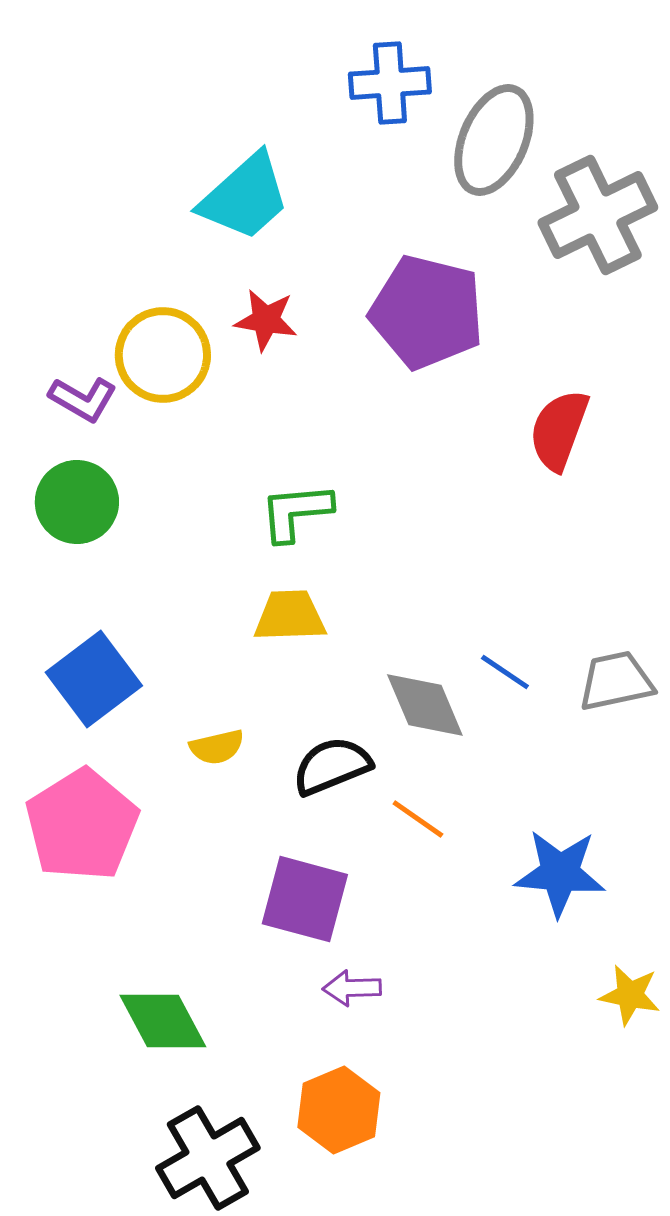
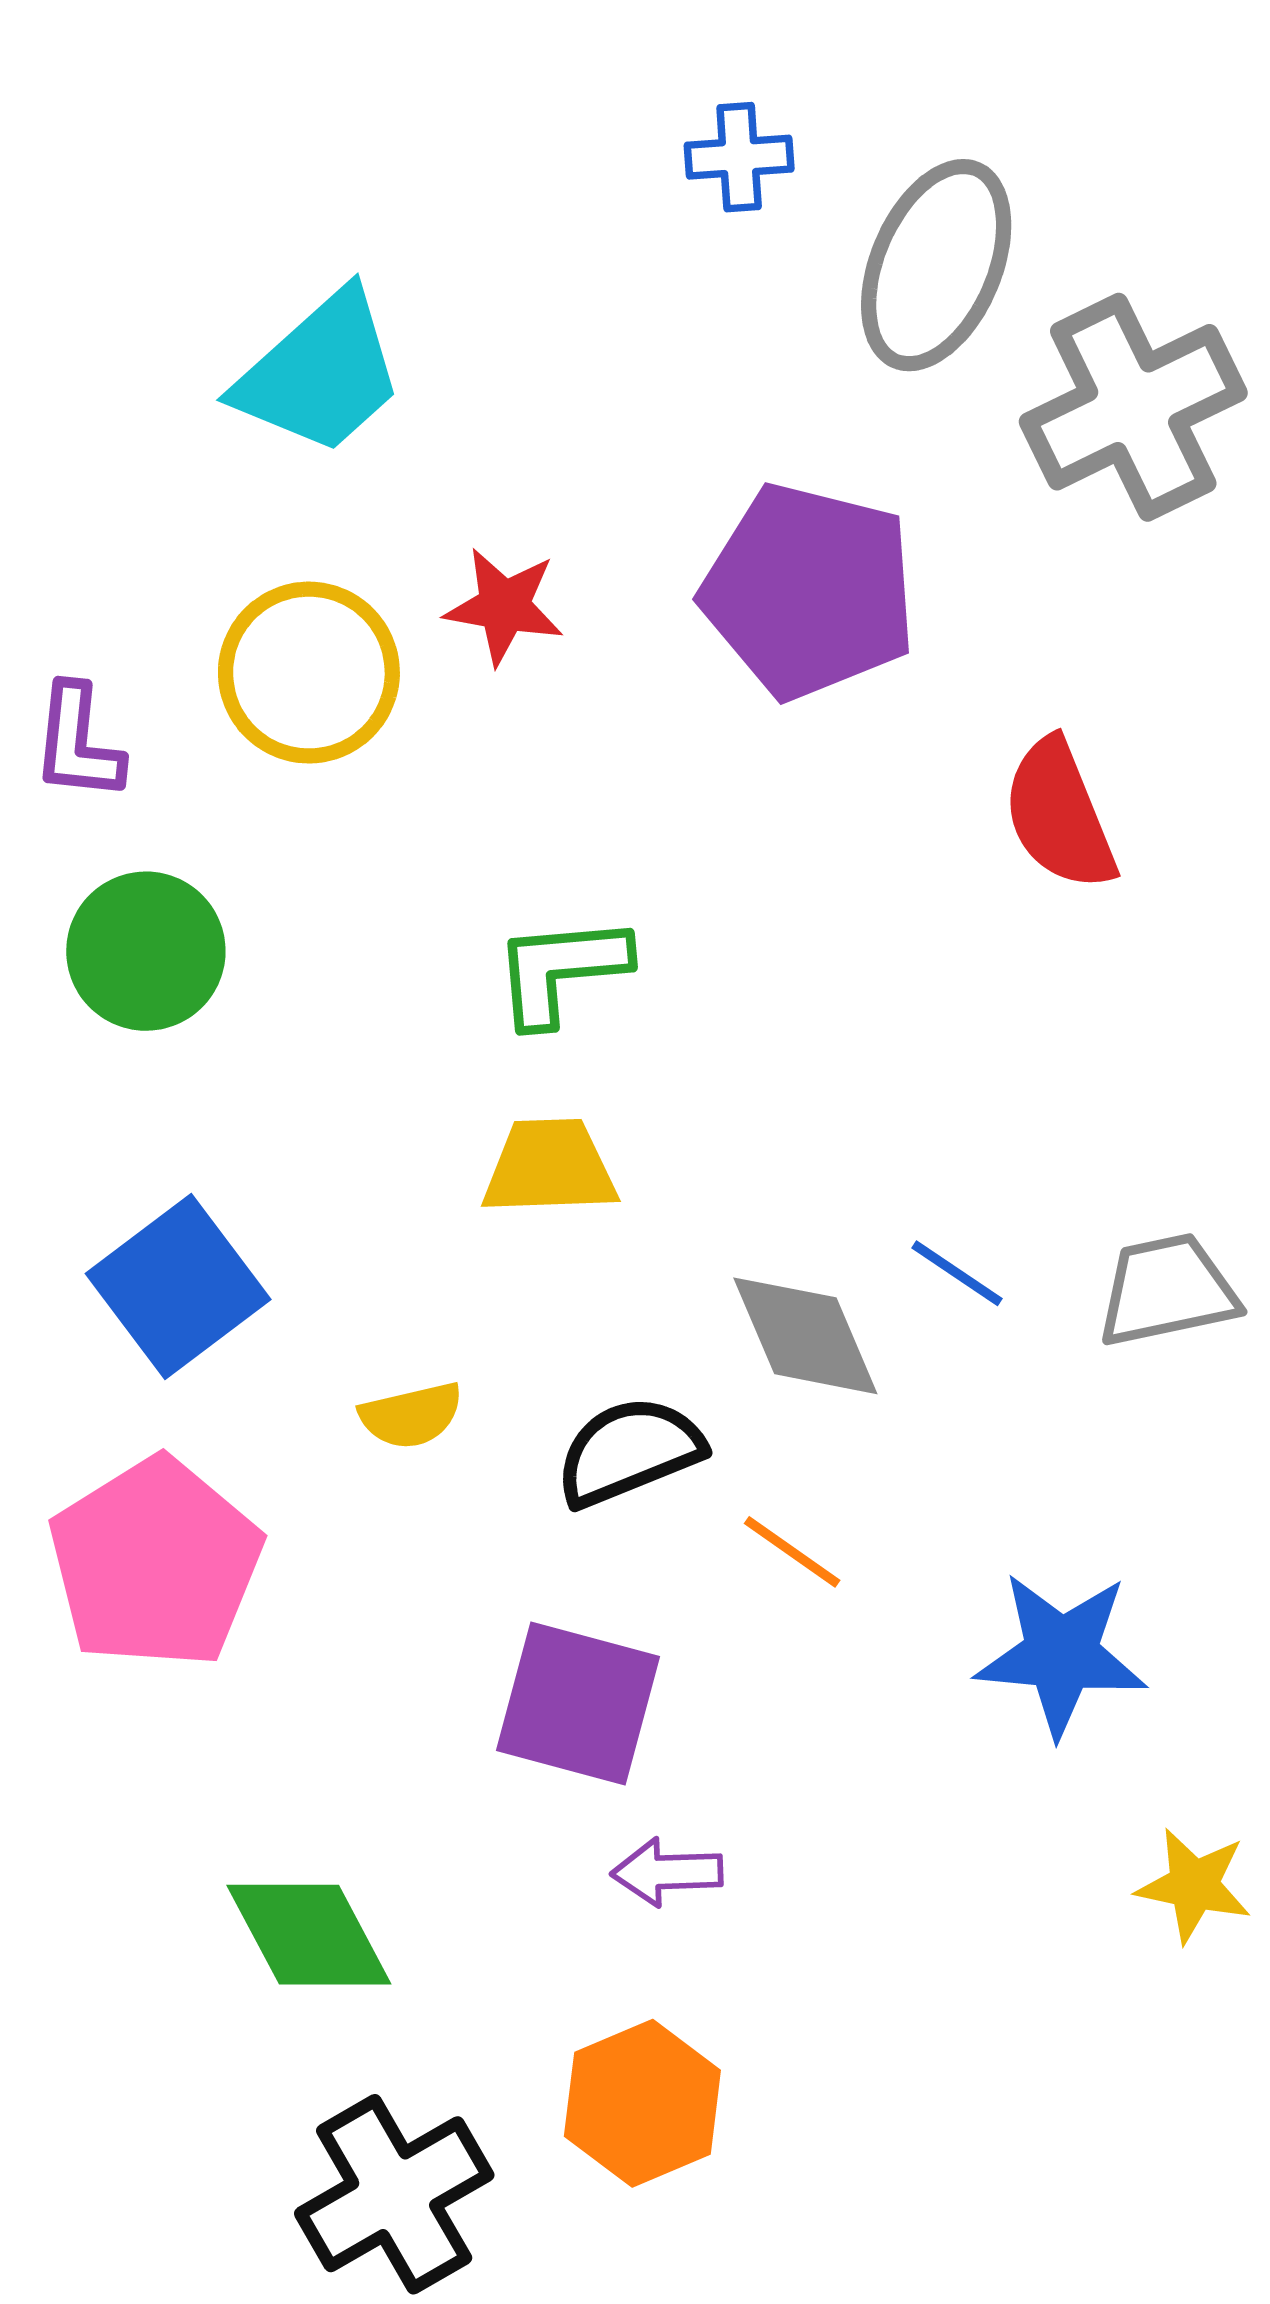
blue cross: (390, 83) -> (739, 157), size x0.7
cyan trapezoid: (245, 197) -> (320, 373), moved
purple L-shape: (83, 399) -> (78, 743), moved, turned 66
red semicircle: (559, 430) -> (1059, 815), turned -42

